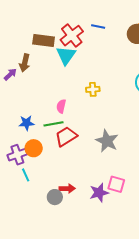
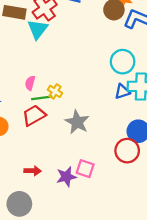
yellow cross: (93, 89) -> (55, 91), moved, turned 32
green line: (53, 124) -> (42, 98), moved
gray circle: (55, 197) -> (19, 204), moved, size x1.5

